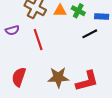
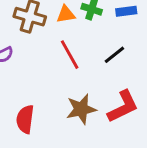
black line: (90, 34) -> (114, 55), moved
red line: (38, 40) -> (70, 55), moved

